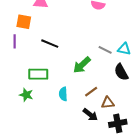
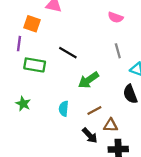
black line: (50, 44) -> (68, 53), moved
gray line: (105, 50) -> (118, 51), moved, turned 40
green rectangle: (38, 74) -> (35, 65), moved

